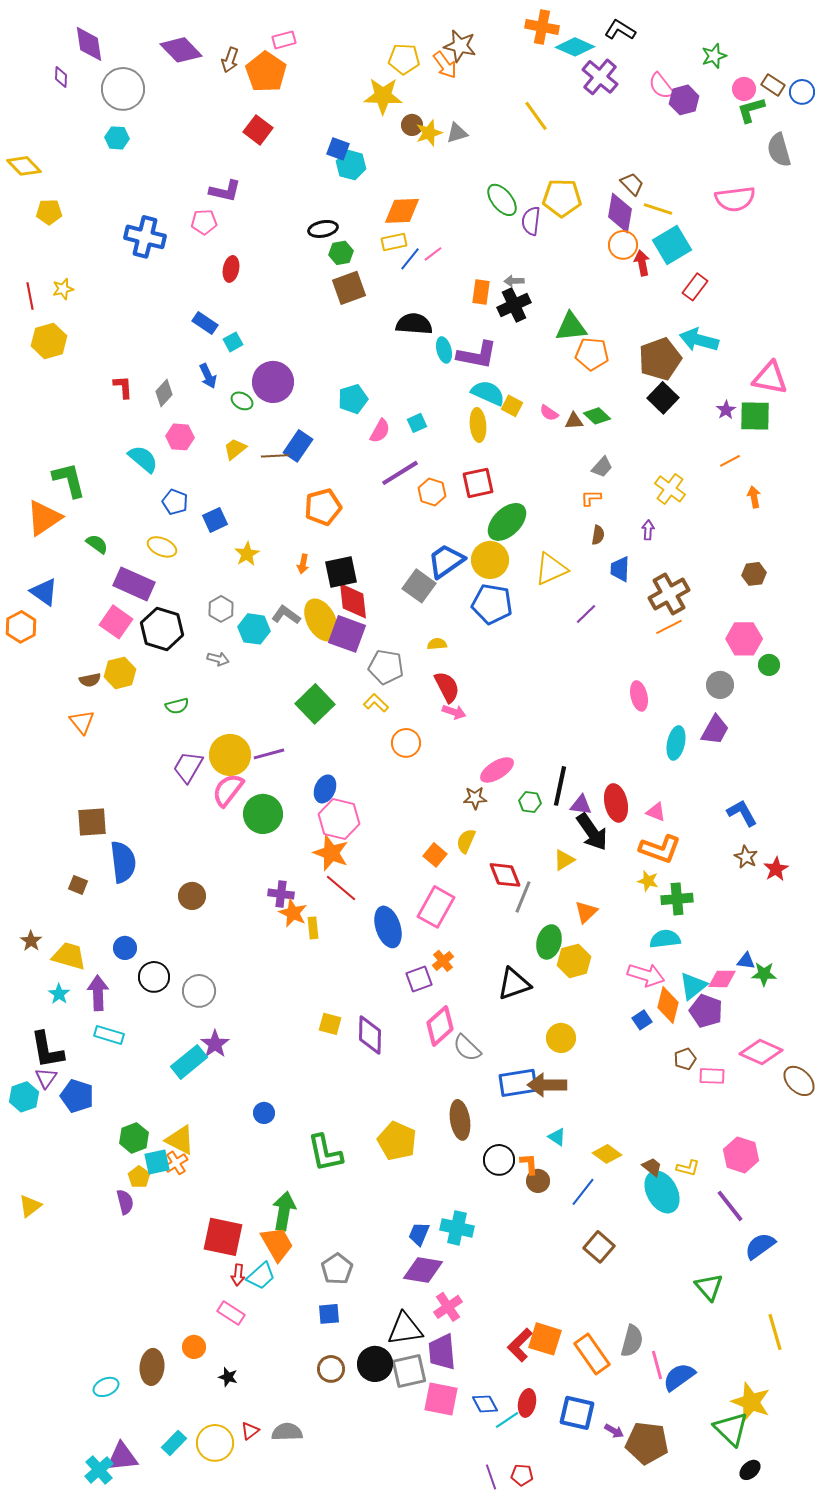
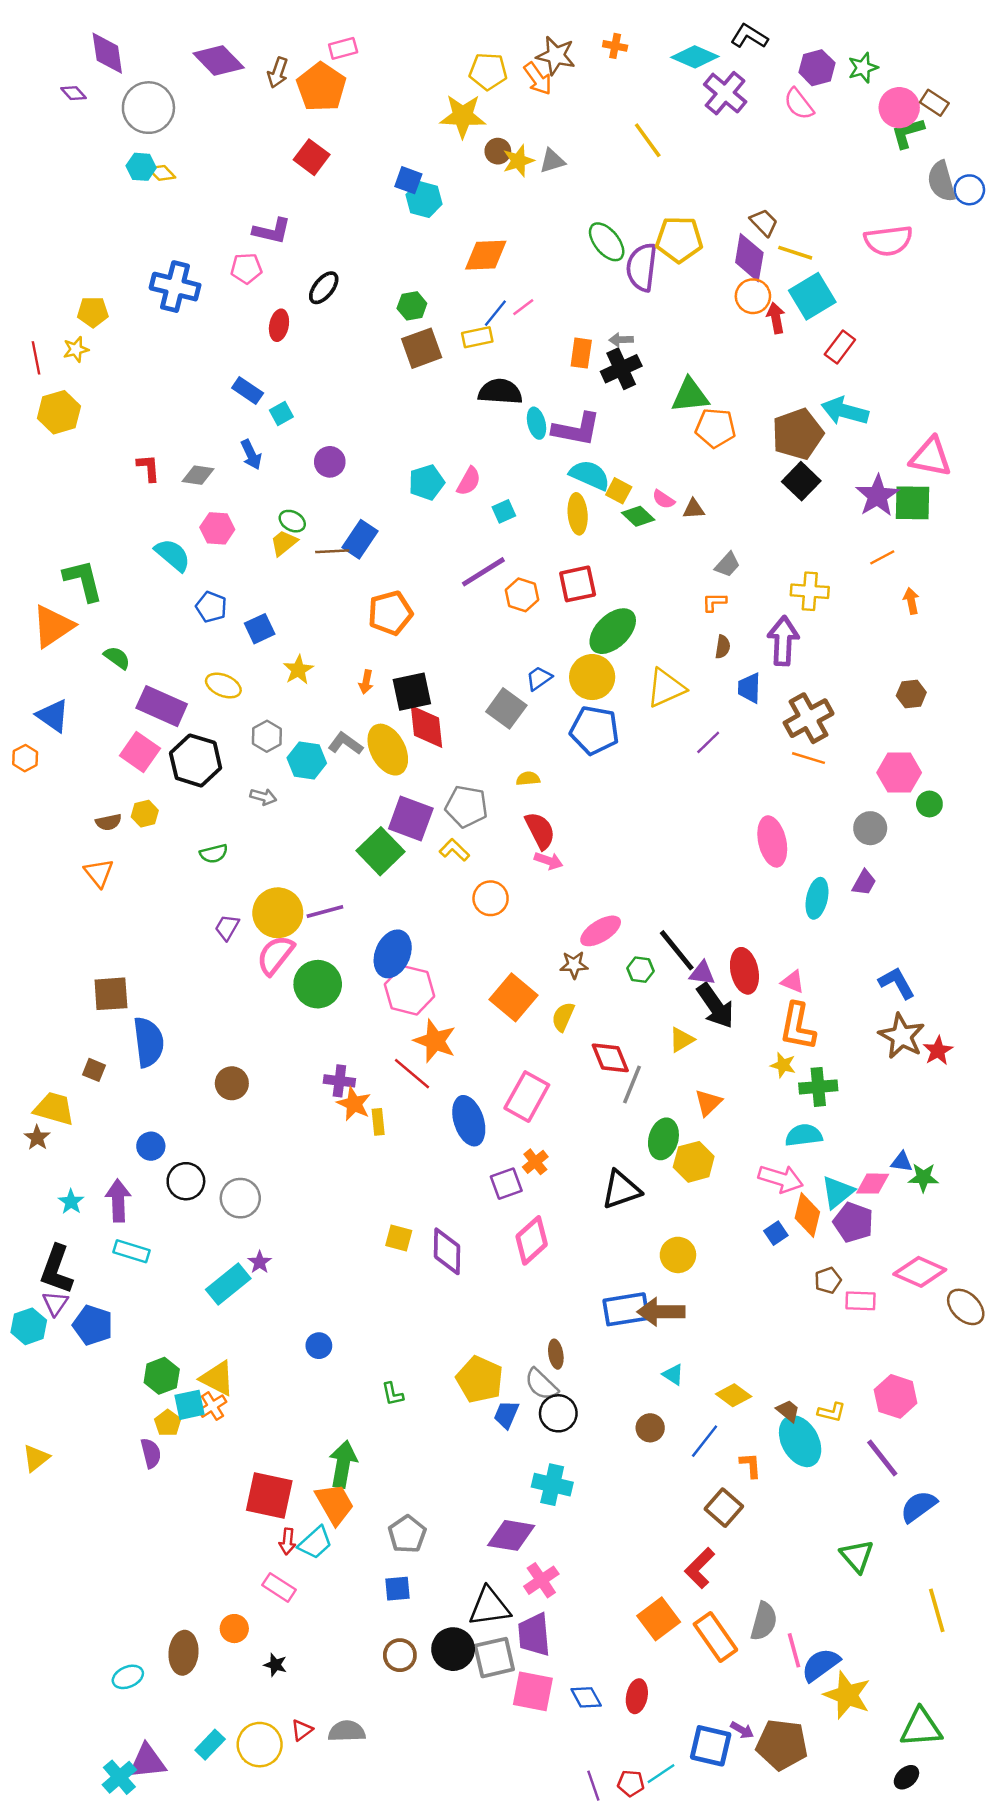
orange cross: (542, 27) -> (615, 46), moved, size x0.6
purple diamond: (61, 77) -> (73, 93), turned -45
pink circle: (744, 89) -> (899, 108), size x1.4
blue circle: (802, 92) -> (969, 190), moved
purple hexagon: (684, 100) -> (817, 68), moved
yellow diamond: (24, 166) -> (162, 173), moved, size x0.7
yellow pentagon: (49, 212) -> (93, 312), moved
purple semicircle: (531, 221) -> (642, 267), size x1.4
black ellipse: (323, 229) -> (324, 288), moved, turned -40
yellow rectangle: (394, 242) -> (477, 337), moved
purple circle: (273, 382) -> (330, 462), size x0.6
gray diamond: (164, 393) -> (198, 475), turned 56
green ellipse: (242, 401) -> (292, 521), moved
purple star: (726, 410) -> (877, 496), size x1.8
green diamond: (597, 416) -> (638, 516), moved
pink semicircle: (380, 431) -> (469, 481), moved
yellow cross: (670, 489) -> (810, 591), turned -32
purple arrow: (648, 530) -> (783, 641), size x2.0
yellow ellipse: (162, 547) -> (223, 686), moved
blue trapezoid: (446, 561) -> (539, 678), size x0.6
orange hexagon: (21, 627) -> (25, 758), size x0.7
orange line: (669, 627) -> (809, 758), turned 44
purple square: (347, 634) -> (411, 818), moved
yellow hexagon: (120, 673) -> (145, 814), size x0.7
pink ellipse: (639, 696) -> (772, 841), size x1.4
purple trapezoid: (715, 730) -> (864, 883), size x0.7
purple trapezoid: (188, 767) -> (227, 927), size x0.7
black line: (560, 786) -> (677, 950), turned -51
blue ellipse: (325, 789) -> (393, 954), size x1.4
orange L-shape: (660, 849) -> (798, 1026), turned 81
orange star: (331, 853) -> (435, 1041), moved
orange square: (435, 855) -> (514, 997), moved, size x1.6
brown star: (746, 857) -> (902, 1036), size x1.6
yellow trapezoid: (69, 956) -> (54, 1109), moved
purple star: (215, 1044) -> (260, 1262), size x0.7
gray semicircle: (467, 1048) -> (541, 1384), moved
black L-shape: (47, 1050) -> (57, 1269), turned 30
brown ellipse: (460, 1120) -> (556, 1354), size x0.6
green L-shape: (325, 1153) -> (393, 1394), size x0.5
black circle: (499, 1160) -> (558, 1413), moved
orange L-shape: (529, 1164) -> (750, 1465), moved
blue trapezoid: (419, 1234) -> (506, 1415), moved
orange square: (545, 1339) -> (659, 1619), turned 36
red L-shape: (520, 1345) -> (700, 1568), moved
yellow star: (751, 1402) -> (847, 1695), moved
blue square: (577, 1413) -> (711, 1746), moved
cyan line: (507, 1420) -> (661, 1774), moved
green triangle: (731, 1429) -> (921, 1728), moved, turned -48

